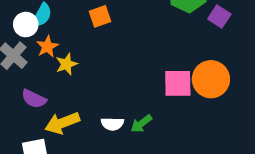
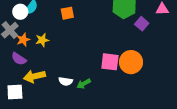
orange star: (47, 47) -> (23, 40), moved

